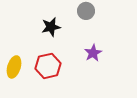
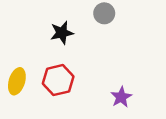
purple star: (93, 53) -> (121, 97), moved

